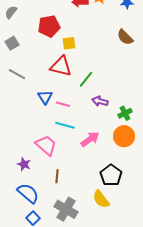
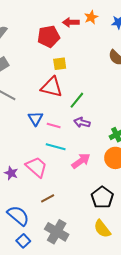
red pentagon: (49, 26) -> (49, 36), moved
purple arrow: (100, 101) -> (82, 122), moved
purple star: (24, 164) -> (11, 173), moved
brown line: (57, 176) -> (48, 198), turned 56
yellow semicircle: (101, 199) -> (102, 229), moved

